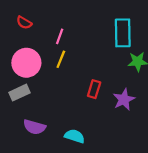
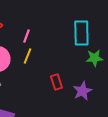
red rectangle: (94, 89) -> (56, 82), turned -35

